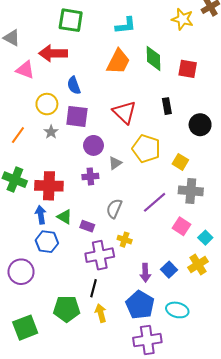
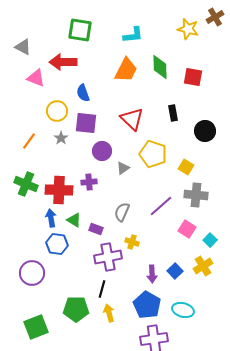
purple cross: (90, 176) -> (89, 182), moved

